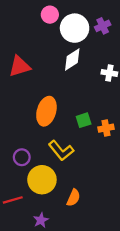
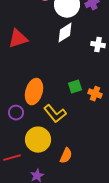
orange ellipse: (46, 111) -> (34, 92), moved
orange cross: (106, 128) -> (95, 94), turned 32
purple circle: (22, 157) -> (16, 113), moved

